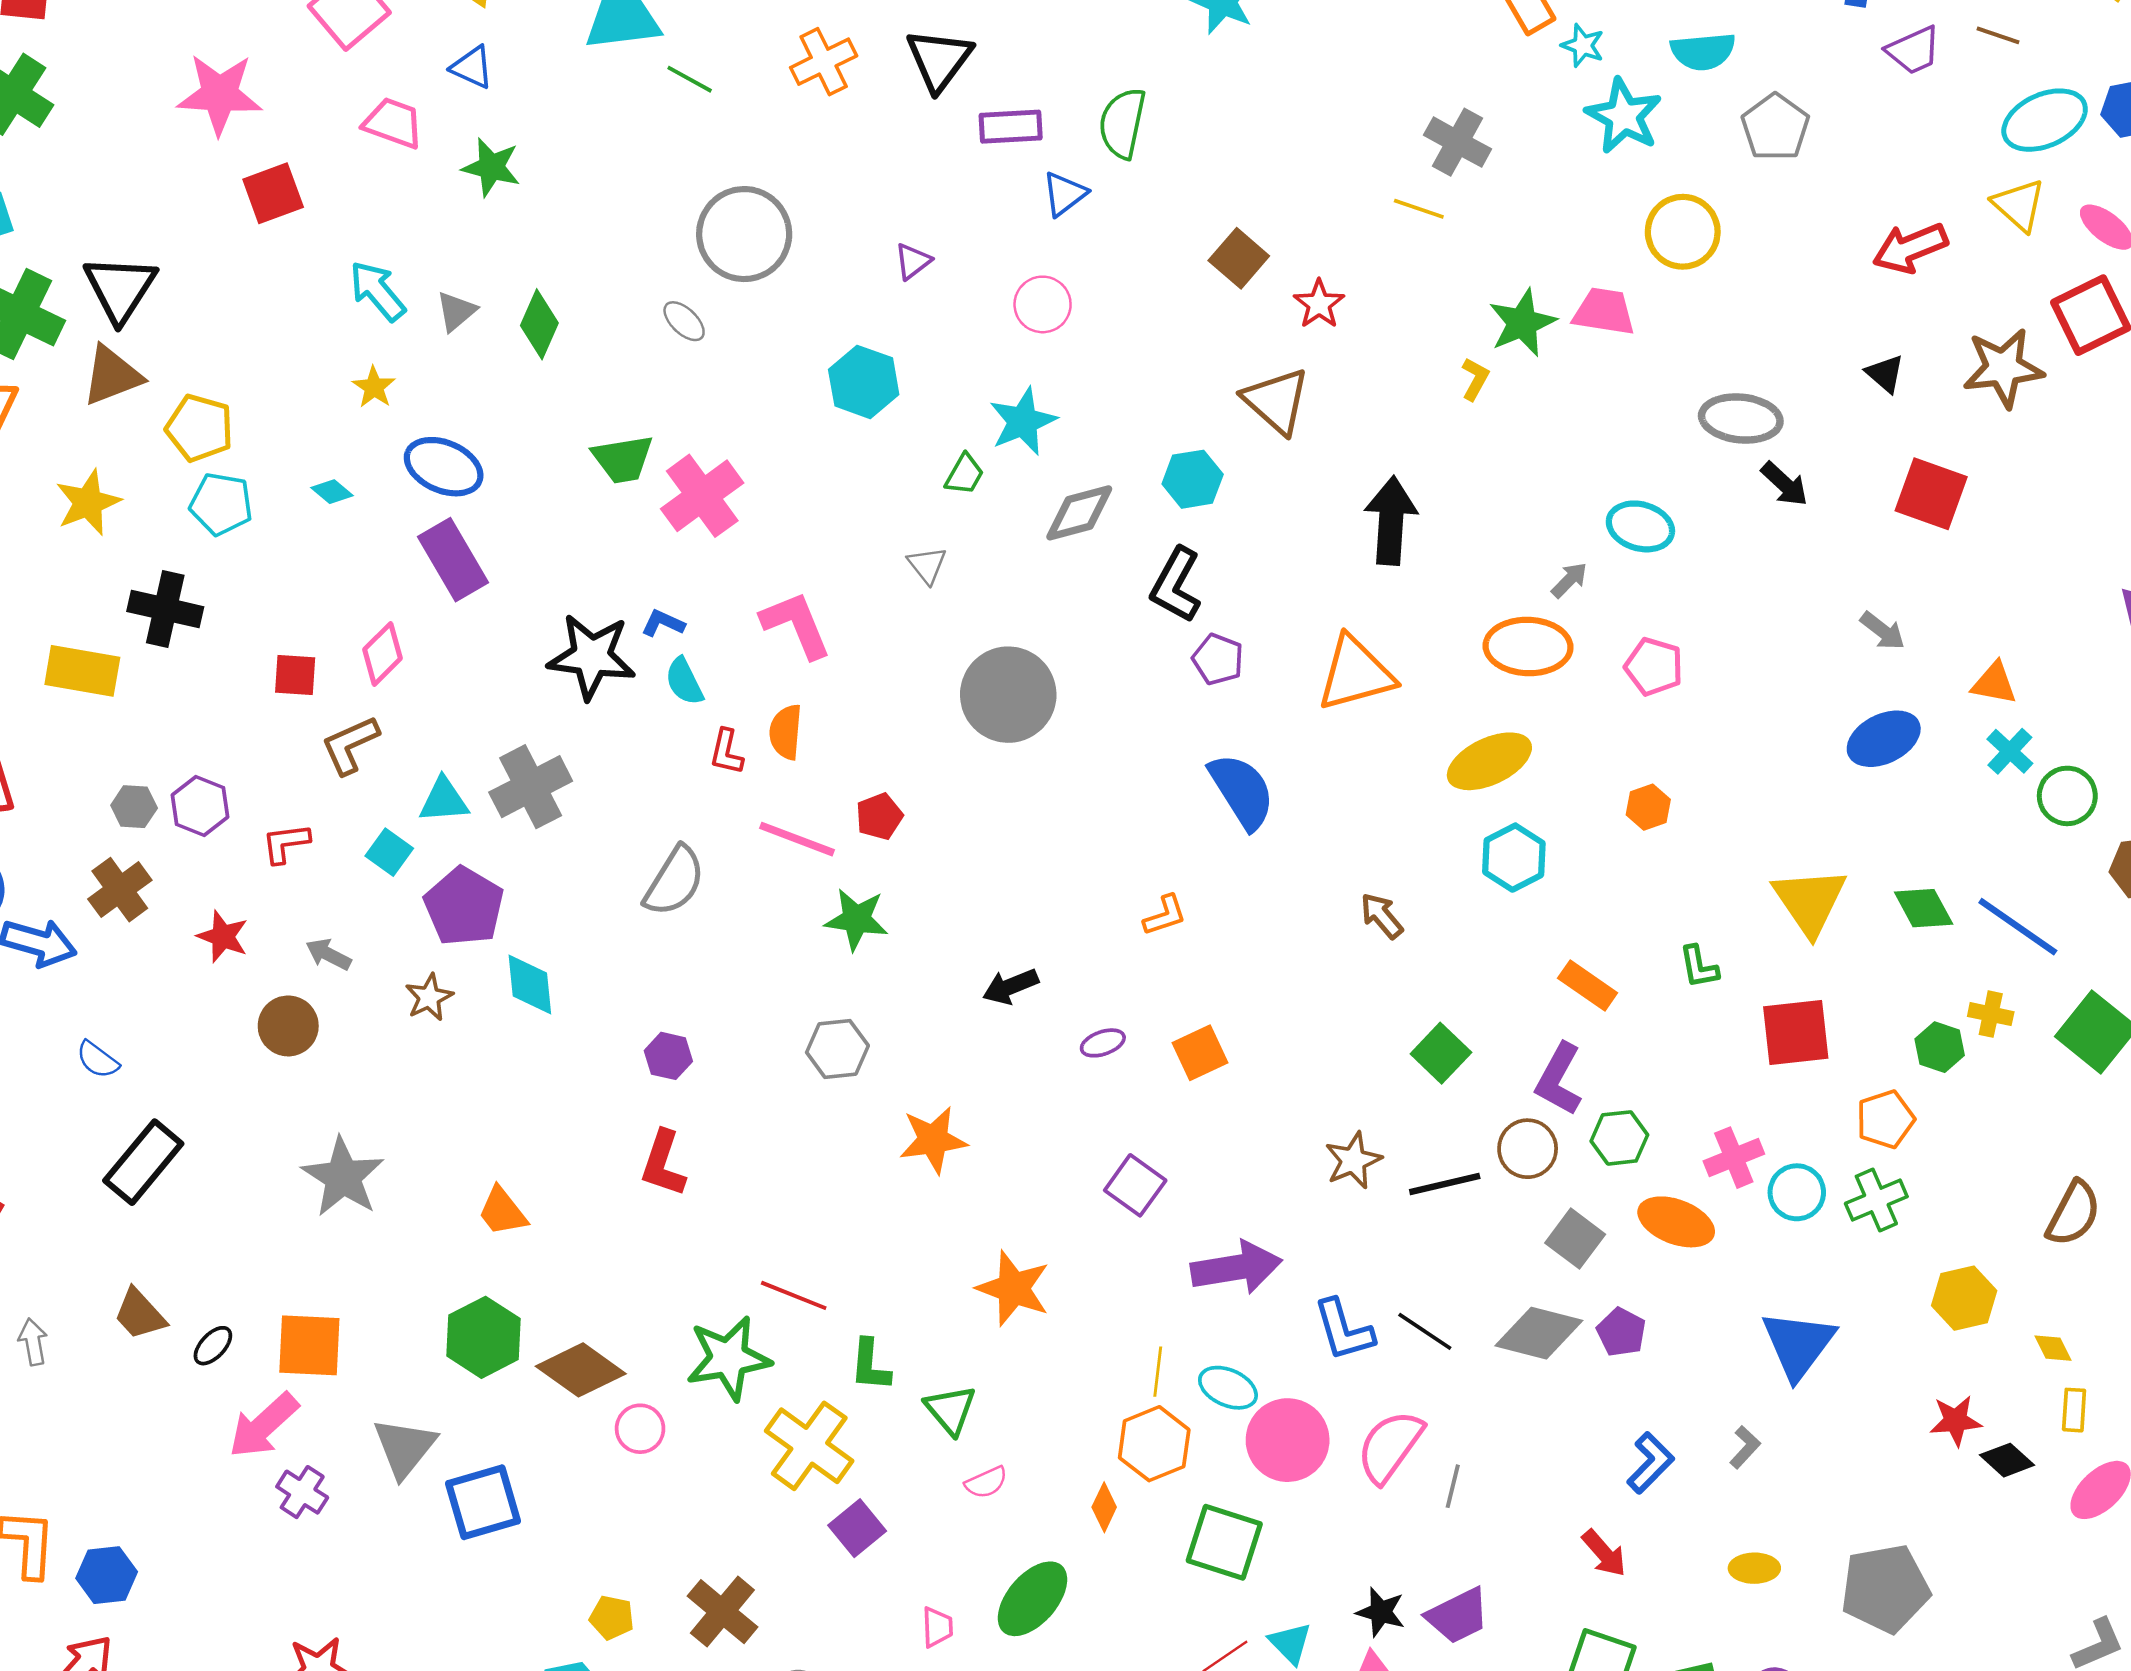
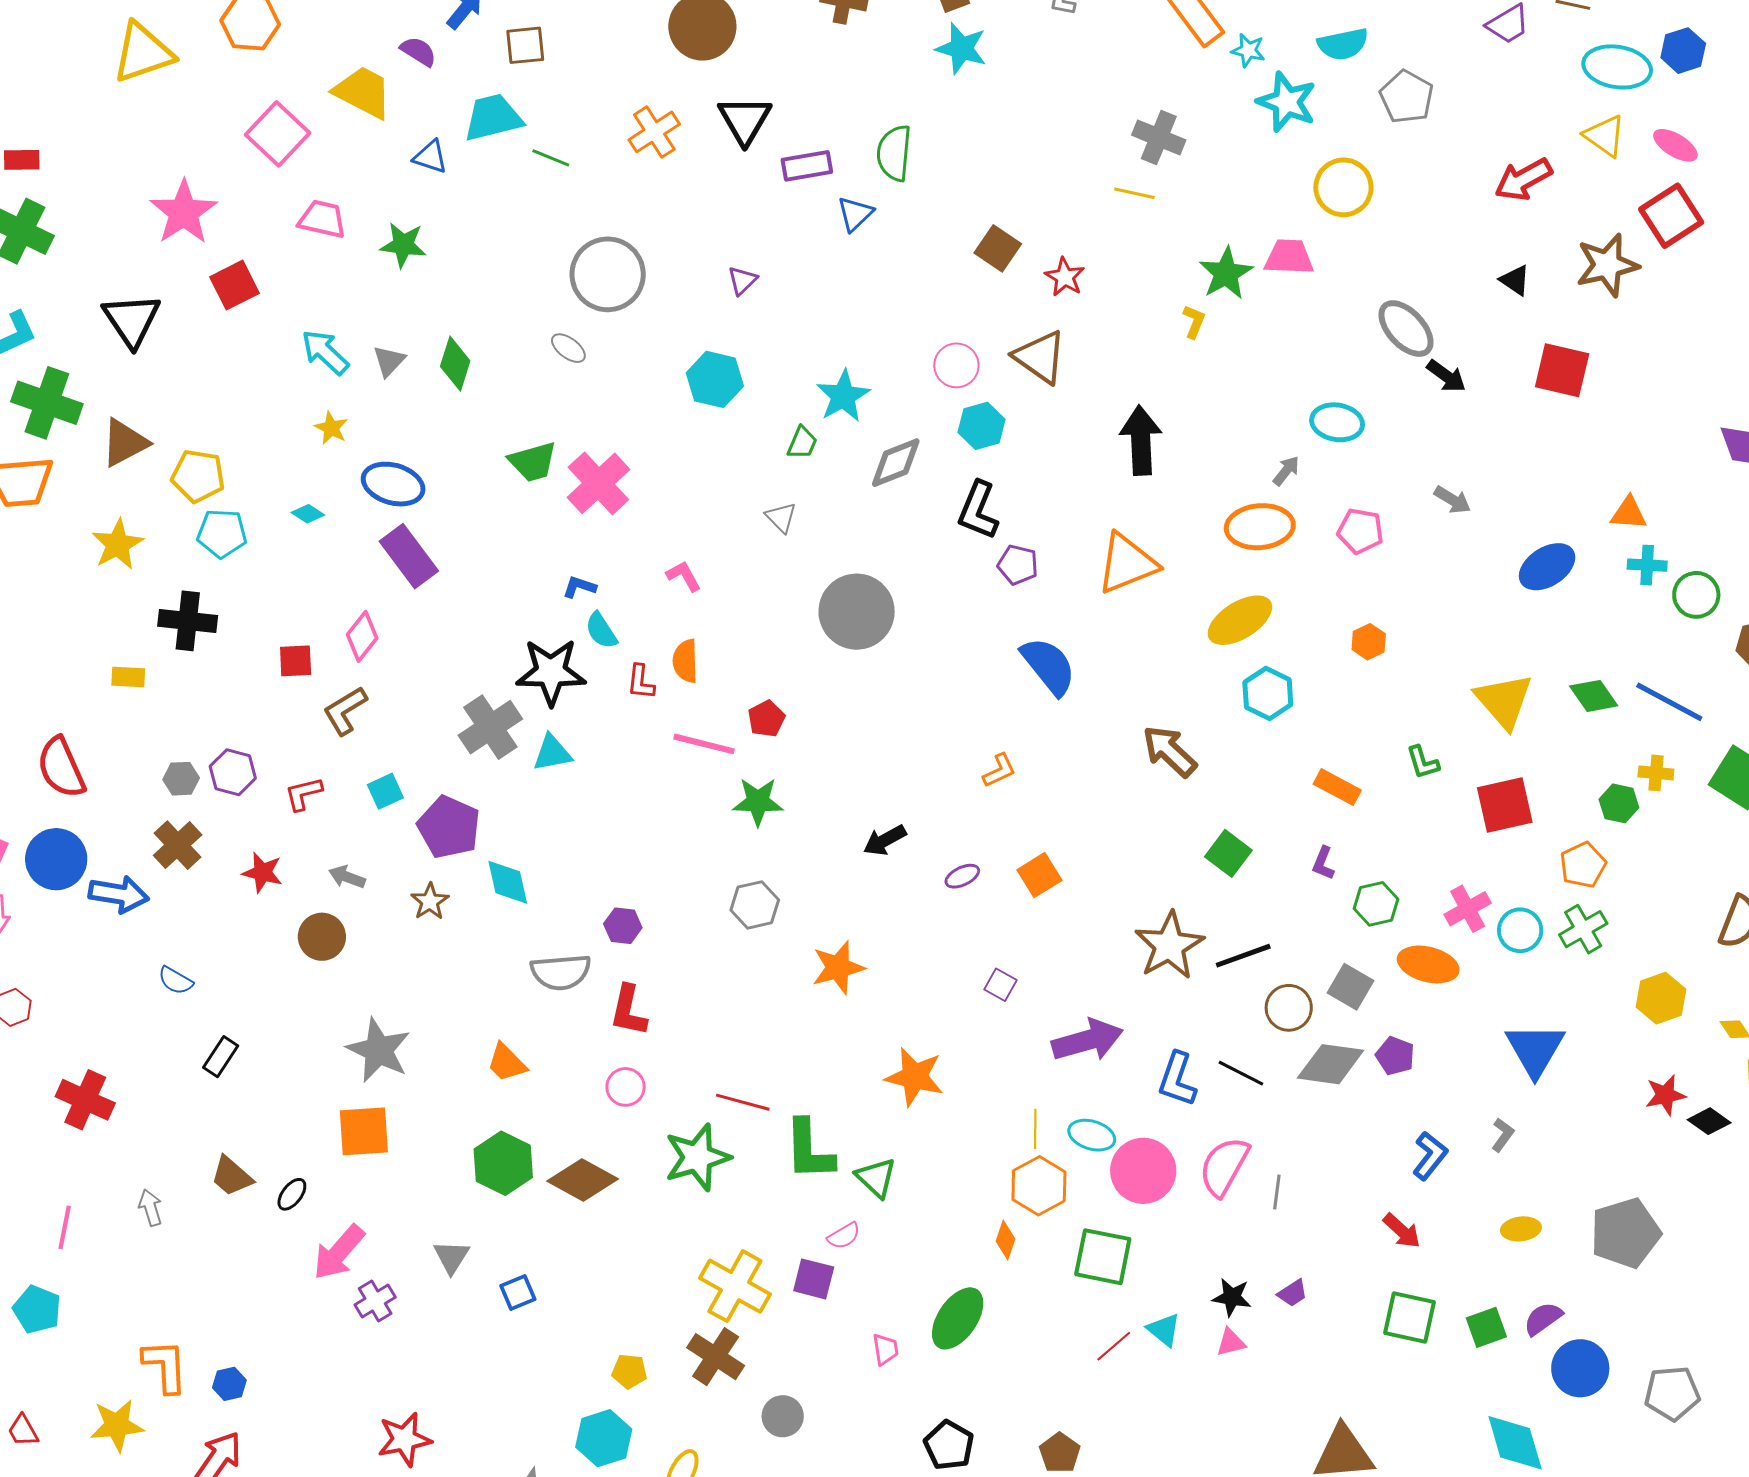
blue triangle: (472, 67) -> (430, 157), moved
pink star: (220, 94) -> (184, 212), turned -30
cyan ellipse: (2045, 120) -> (1617, 67), turned 40
black triangle: (120, 288) -> (132, 320), moved
pink circle: (1043, 304) -> (956, 365), moved
gray ellipse: (1741, 418) -> (1406, 329), turned 48
pink L-shape: (796, 625) -> (684, 576), size x0.6
gray arrow: (1883, 631) -> (1452, 500), moved
black star: (592, 657) -> (551, 672), moved
yellow rectangle: (82, 671) -> (128, 677), size x0.6
cyan cross: (2010, 751) -> (1647, 565), turned -33
cyan triangle: (444, 800) -> (552, 753), moved
cyan square: (389, 852) -> (385, 791), turned 36
gray semicircle: (674, 881) -> (561, 972), moved, turned 60
brown arrow: (1382, 916) -> (1169, 751), size x1.5
purple L-shape: (1559, 1079) -> (1323, 863), size x0.6
brown circle: (1528, 1149) -> (1289, 1008), moved
brown star: (1353, 1160) -> (1169, 946), size x1.5
black rectangle: (143, 1162) -> (221, 1057), size x0.6
purple square: (1135, 1185) -> (1001, 985), size x0.7
blue L-shape: (1344, 1330) -> (1177, 1079), turned 42
orange square: (309, 1345) -> (364, 1131), moved
green L-shape: (870, 1365) -> (809, 1150), size x1.5
pink circle: (640, 1429) -> (626, 1087), moved
yellow cross: (809, 1446) -> (735, 1286), moved
gray triangle: (405, 1448) -> (451, 1257), size x0.7
pink semicircle: (986, 1482) -> (844, 1236), moved
purple cross: (302, 1492) -> (375, 1301), turned 33
blue square: (483, 1502) -> (518, 1293), size x0.6
purple square: (857, 1528) -> (814, 1279), turned -30
blue hexagon: (107, 1575) -> (229, 1384), size x0.7
purple trapezoid: (1458, 1616) -> (1293, 1293), size x0.6

